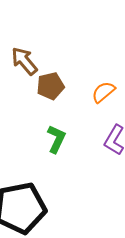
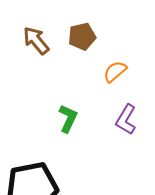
brown pentagon: (50, 86) -> (82, 36), moved

